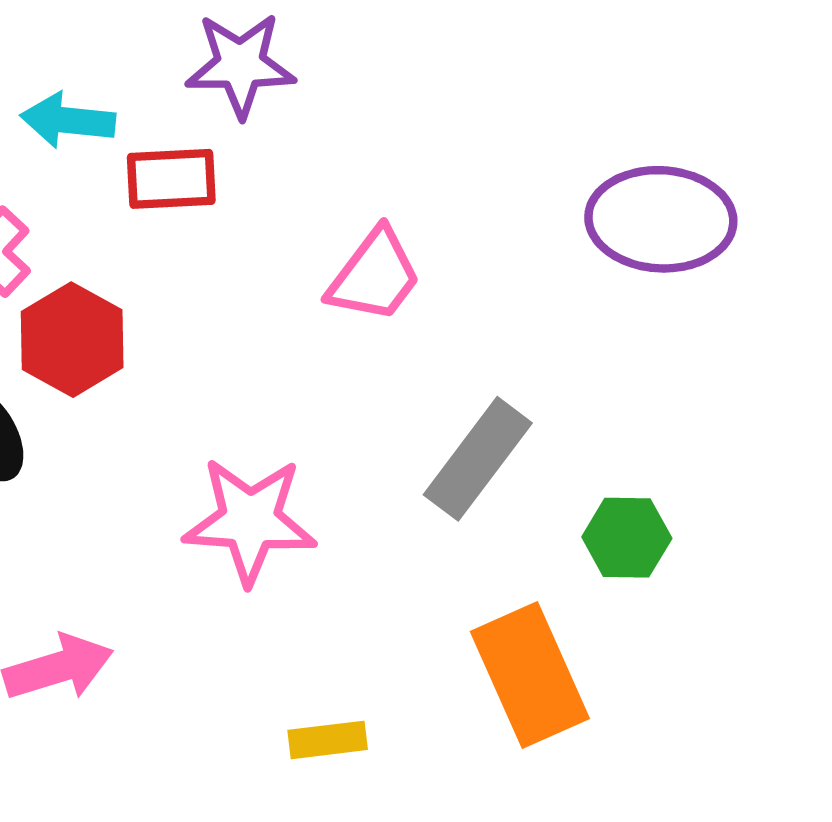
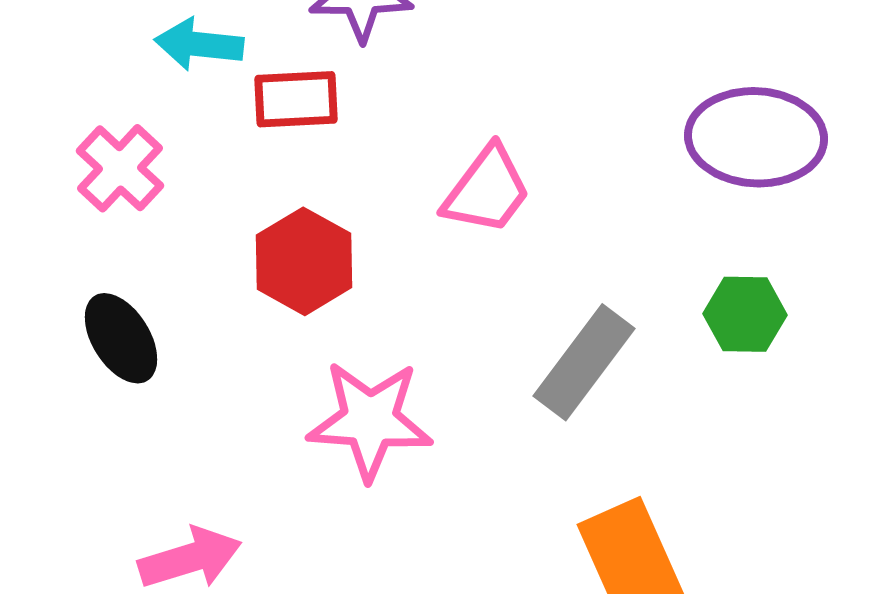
red hexagon: (72, 340) -> (304, 261), moved
green hexagon: (627, 538) -> (745, 314), moved

